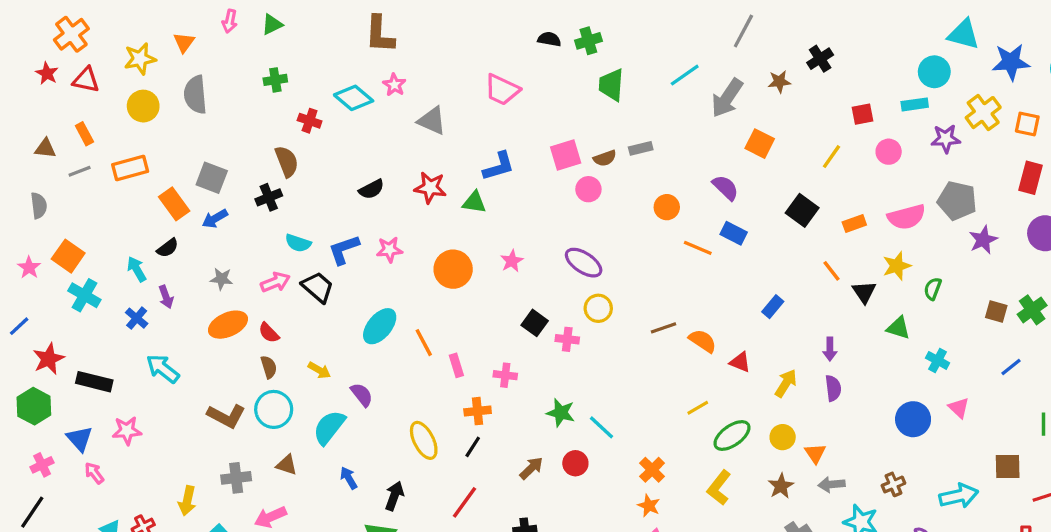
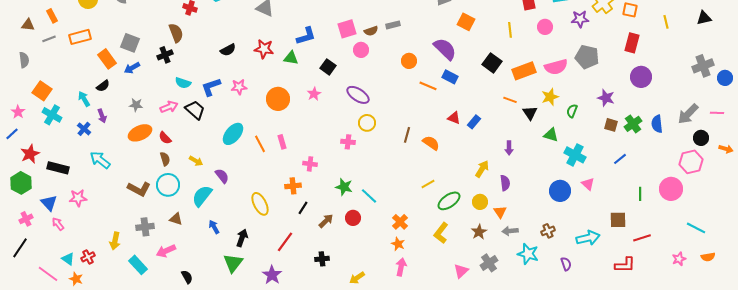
yellow line: (831, 157) -> (510, 30), turned -42
purple semicircle: (725, 188) -> (445, 49), size x1.4
orange rectangle: (854, 223) -> (524, 71), size x1.6
purple star: (983, 240) -> (606, 98), moved, turned -30
pink star: (29, 268) -> (18, 112), moved
orange line: (831, 271) -> (510, 100), turned -32
black square: (535, 323) -> (328, 67), moved
brown line: (663, 328) -> (407, 135), turned -56
cyan cross: (938, 360) -> (575, 155), size x1.5
red triangle: (740, 362) -> (454, 118), moved
pink rectangle: (456, 365) -> (282, 142), moved
purple semicircle: (833, 388) -> (505, 183), moved
black line: (473, 447) -> (303, 208), moved

